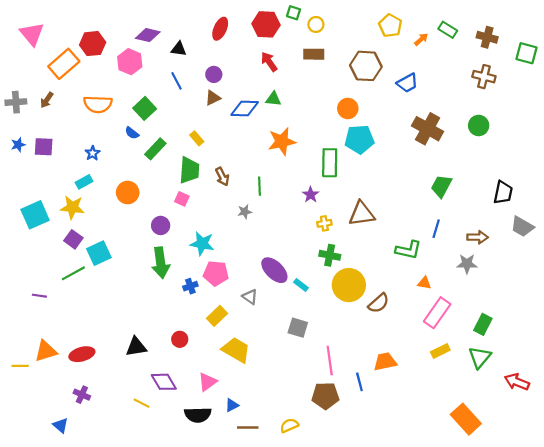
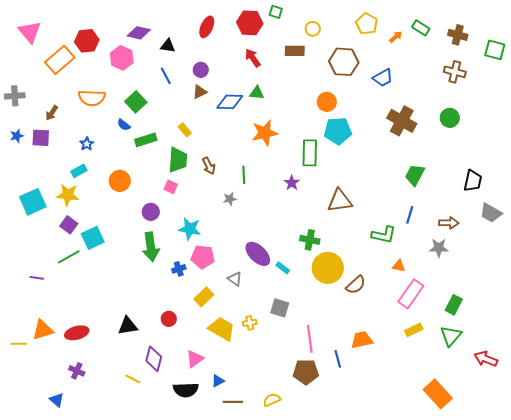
yellow circle: (316, 24) -> (313, 29), moved
brown arrow: (47, 100) -> (52, 113), moved
green rectangle: (155, 149) -> (146, 140), turned 30
yellow cross: (324, 223) -> (250, 323), moved
purple diamond: (164, 382) -> (154, 359), turned 45

